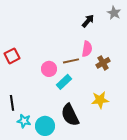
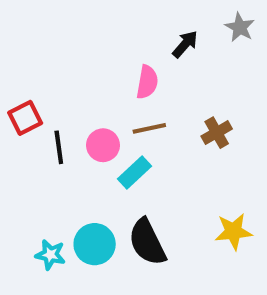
pink semicircle: (87, 49) -> (147, 82), moved
yellow star: (100, 100) -> (233, 232), moved
black line: (12, 103) -> (59, 147), moved
cyan circle: (45, 126) -> (95, 244), moved

